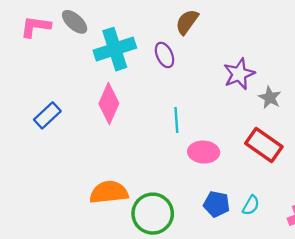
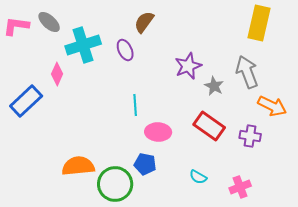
pink diamond: (109, 103) -> (57, 74), moved, size x0.7
blue rectangle: (47, 115) -> (26, 101), size x1.4
blue pentagon: (217, 204) -> (145, 164), moved
cyan semicircle: (251, 205) -> (198, 177), turned 90

